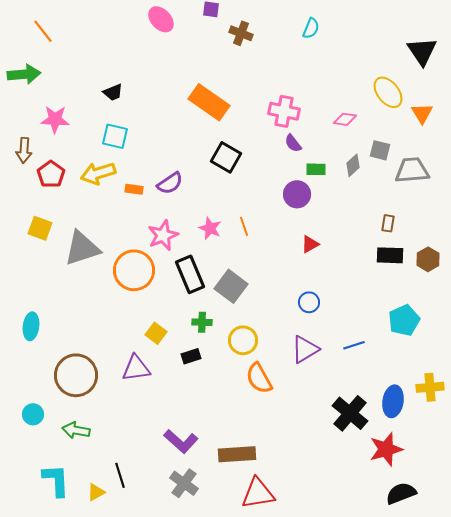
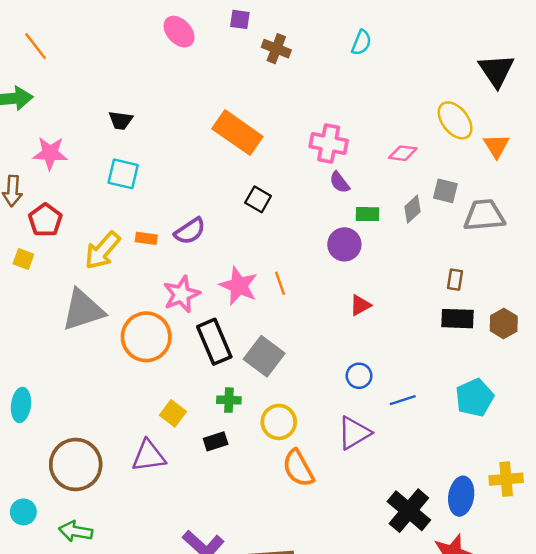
black trapezoid: (113, 92) -> (121, 120), turned 30
black square: (226, 157) -> (258, 199), size x0.7
yellow arrow: (98, 173) -> (102, 250), moved, turned -32
yellow square: (40, 228) -> (23, 259), moved, size x0.7
pink star: (210, 228) -> (239, 286), size x1.4
blue line: (354, 345) -> (403, 400), moved

